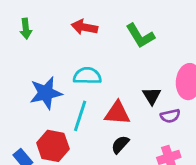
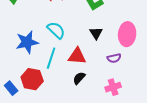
cyan semicircle: (87, 76) -> (56, 30), turned 42
black triangle: (152, 96) -> (96, 33), moved

